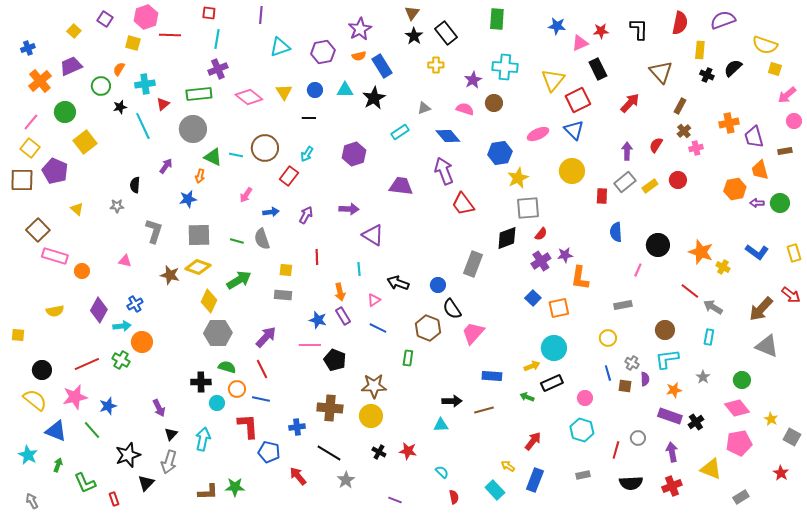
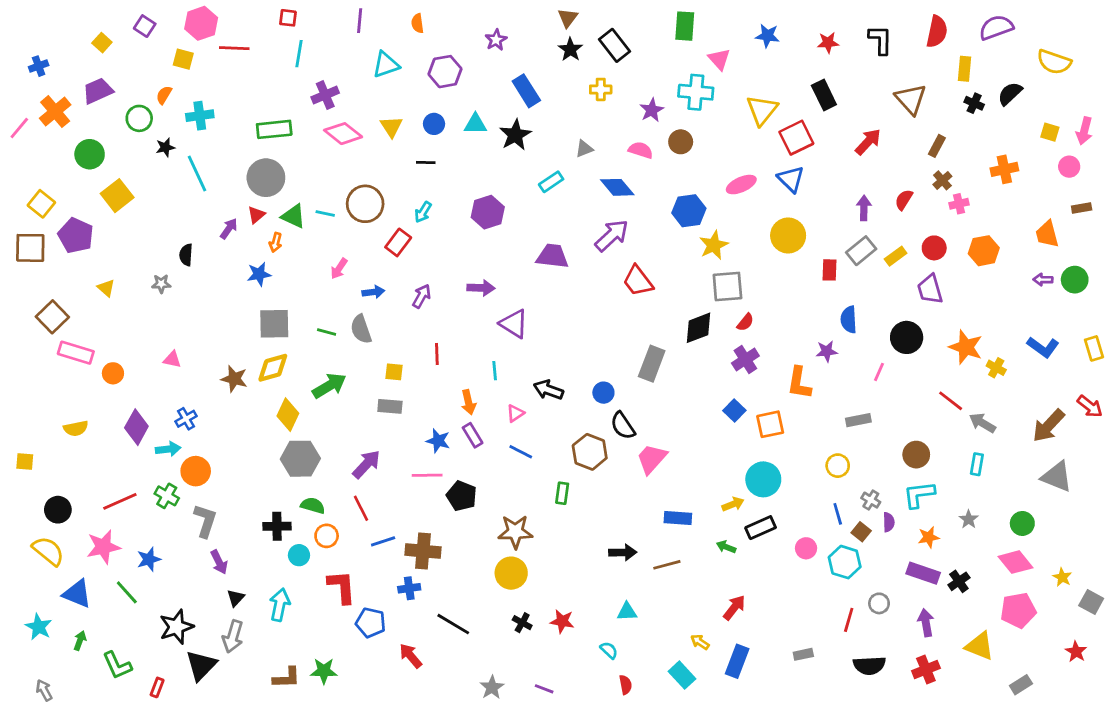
purple star: (360, 29) -> (496, 40), size x0.7
pink triangle: (580, 43) -> (719, 59), moved, turned -48
orange semicircle: (359, 56) -> (417, 23), moved, turned 96
purple cross: (218, 69) -> (325, 95), moved
yellow square: (775, 69) -> (1050, 132), moved
pink arrow: (787, 95) -> (1084, 131), turned -36
red triangle: (163, 104) -> (256, 215), moved
pink circle: (794, 121) -> (1069, 167), moved
pink line: (31, 122) -> (19, 128), moved
purple trapezoid: (754, 137) -> (930, 289), moved
purple arrow: (444, 171) -> (612, 236), turned 68
orange hexagon: (735, 189) -> (984, 251), moved
gray L-shape: (154, 231) -> (205, 521), moved
purple star: (565, 255) -> (827, 351), moved
yellow diamond: (198, 267) -> (273, 368), turned -35
brown square: (625, 386) -> (861, 532), turned 32
blue line: (261, 399) -> (383, 541), moved, turned -30
brown cross: (330, 408) -> (423, 551), moved
cyan triangle: (441, 425) -> (627, 612), moved
cyan hexagon: (582, 430) -> (845, 562), moved
gray star: (346, 480) -> (492, 687), moved
black triangle: (146, 483) -> (201, 665), size x1.4
red rectangle: (114, 499) -> (157, 687), turned 40

